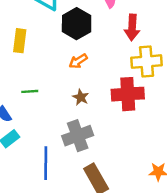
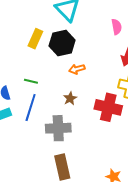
black hexagon: (77, 24) -> (62, 43), moved
blue line: (46, 163) -> (31, 107), moved

